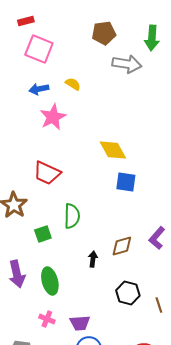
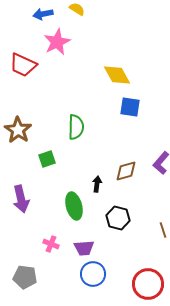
red trapezoid: (47, 173) -> (23, 65), moved
green semicircle: (72, 216) -> (76, 127), moved
green ellipse: (50, 281) -> (74, 206), moved
black hexagon: (128, 293) -> (118, 218), moved

